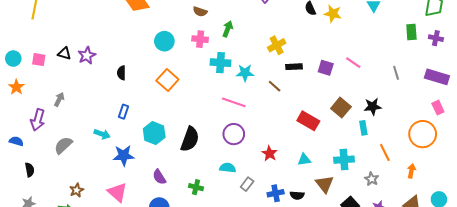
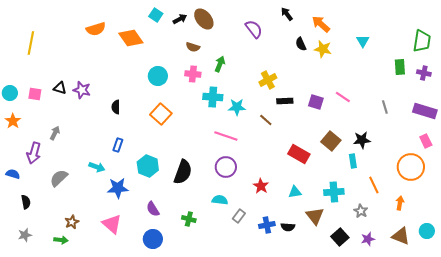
purple star: (87, 55) -> (82, 90), turned -30

